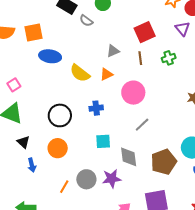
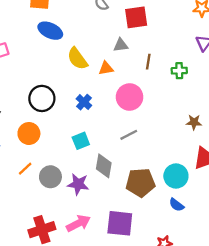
red square: (145, 32) -> (136, 17), moved
blue cross: (96, 108) -> (84, 102), turned 32
cyan square: (103, 141) -> (81, 141), turned -35
orange line: (64, 187) -> (25, 169), moved

